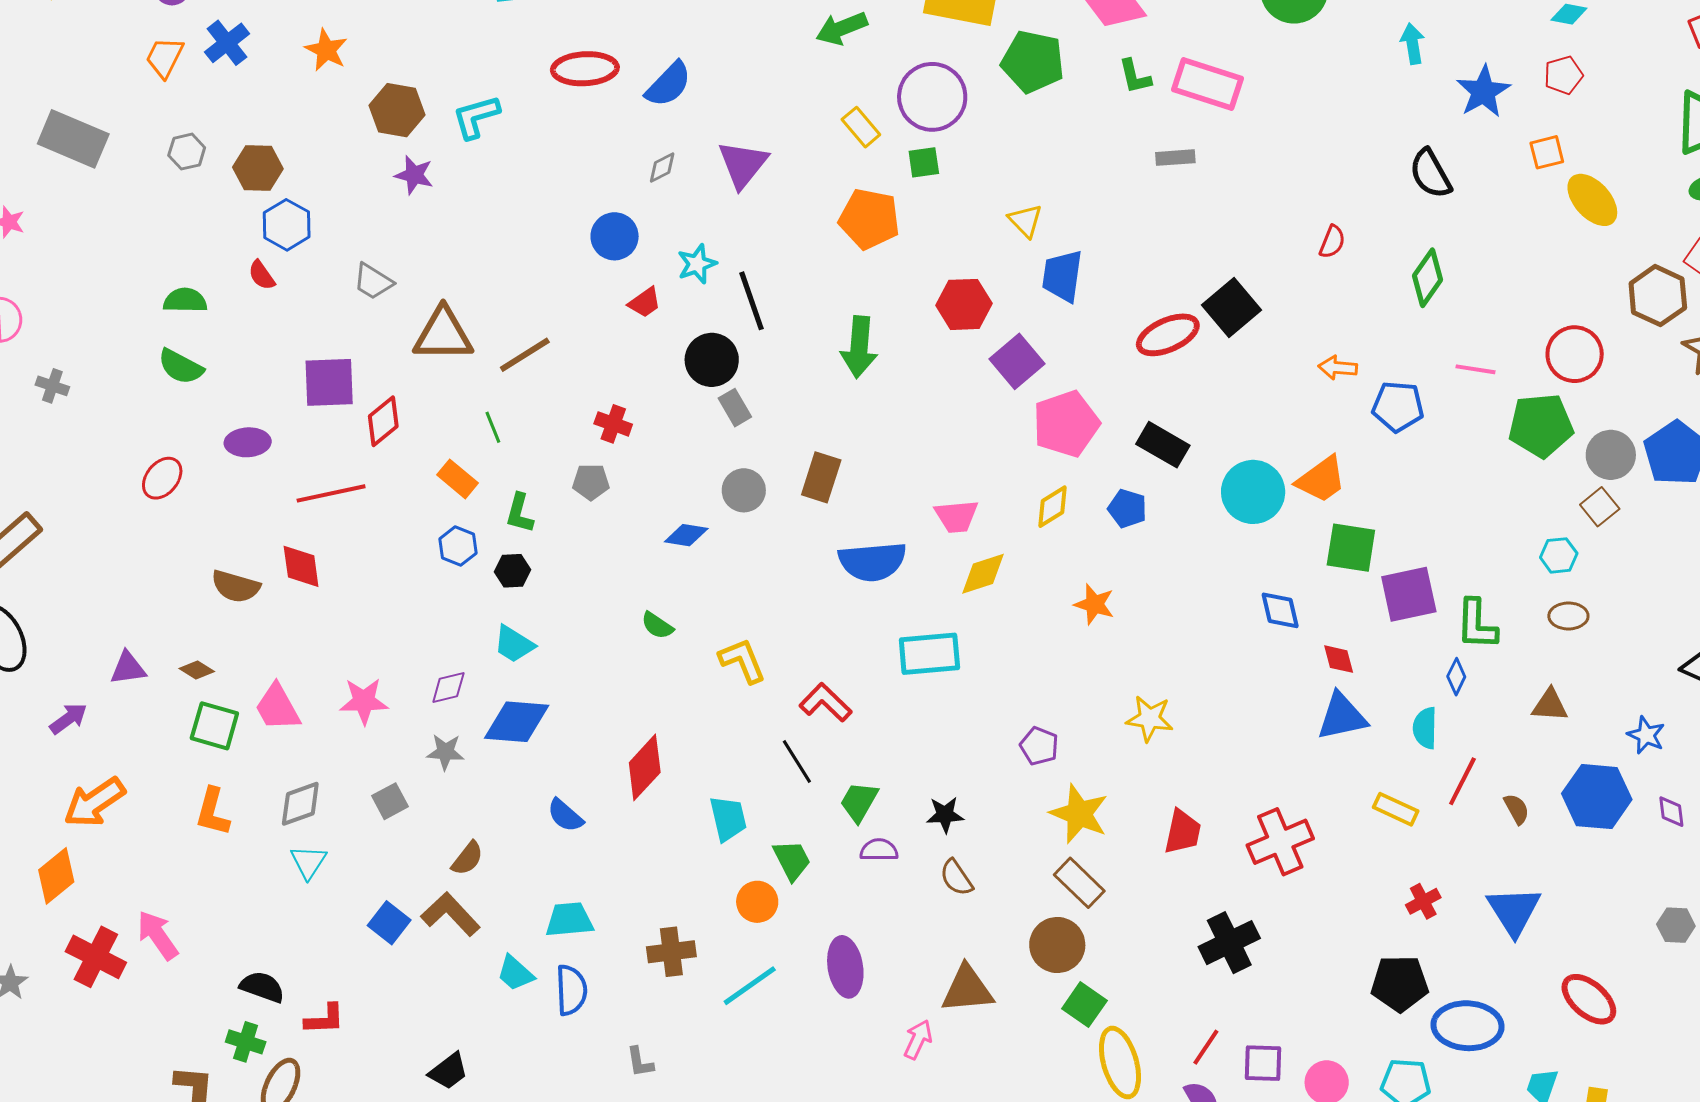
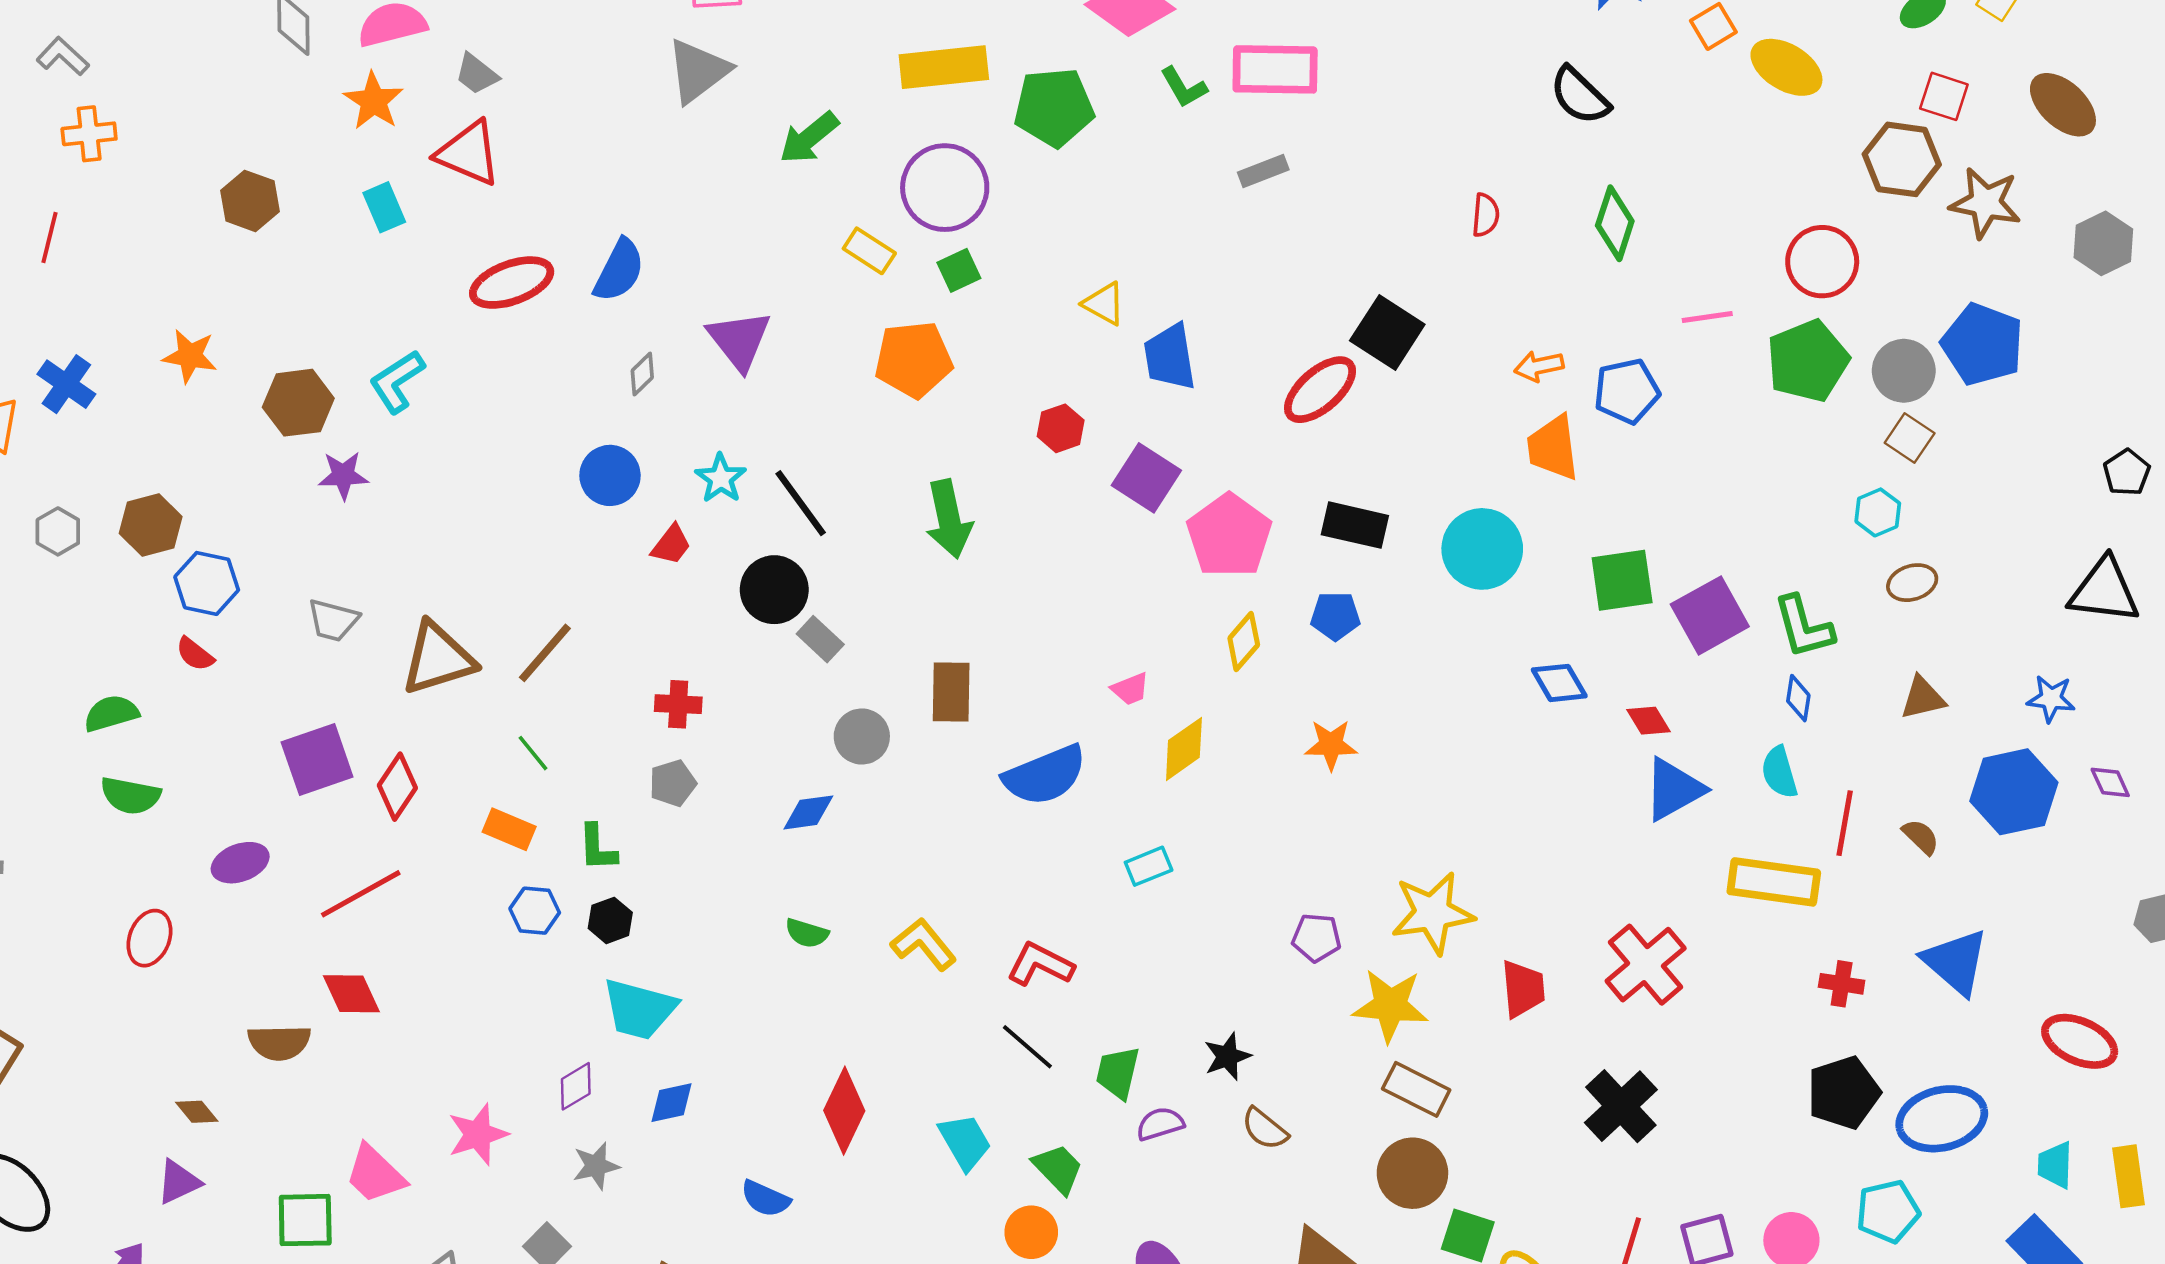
red hexagon: (964, 304) -> (1061, 428), size x0.7
orange trapezoid: (1321, 479) -> (1553, 448), moved, turned 136
pink trapezoid: (956, 516) -> (1130, 689), size x0.7
cyan trapezoid: (514, 644) -> (639, 1009), size x1.4
cyan rectangle: (929, 654) -> (1149, 866), size x0.6
brown diamond: (197, 670) -> (197, 1112), moved, turned 36
yellow star: (1150, 719) -> (1433, 913), moved, size x1.4
blue diamond: (517, 722) -> (671, 1103), size x0.6
yellow rectangle: (1396, 809) -> (1774, 882), size x1.6
red cross: (1423, 901) -> (1842, 984), turned -36

